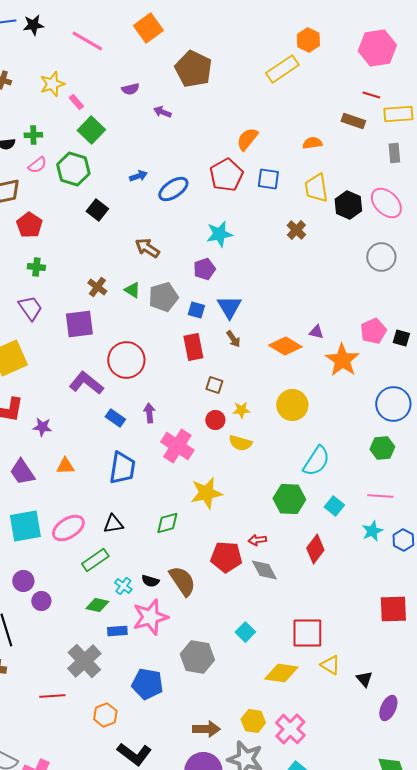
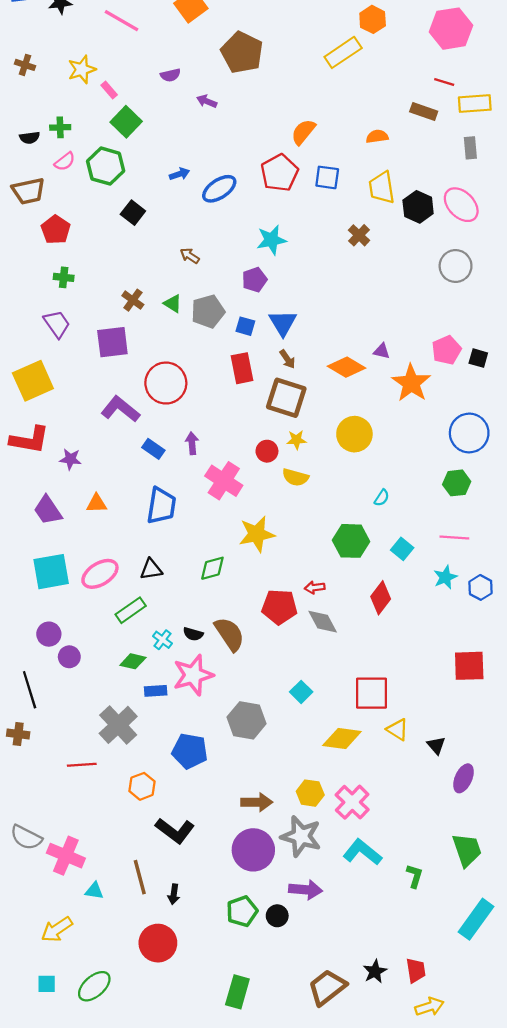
brown arrow: (147, 248) -> (190, 256), size x0.7
brown square: (214, 385) -> (286, 398), moved, size x2.0
cyan semicircle: (316, 461) -> (382, 498), size x0.5

